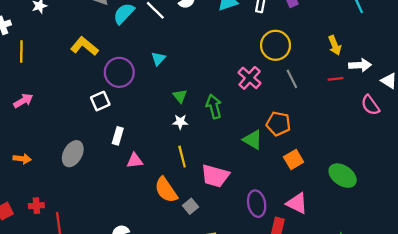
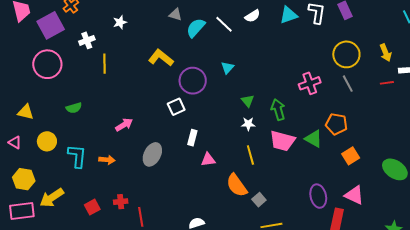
yellow circle: (276, 45) -> (346, 54), moved
pink cross: (250, 78) -> (310, 83), turned 30
pink arrow: (23, 101) -> (124, 125), moved
pink trapezoid: (215, 176) -> (282, 141), moved

